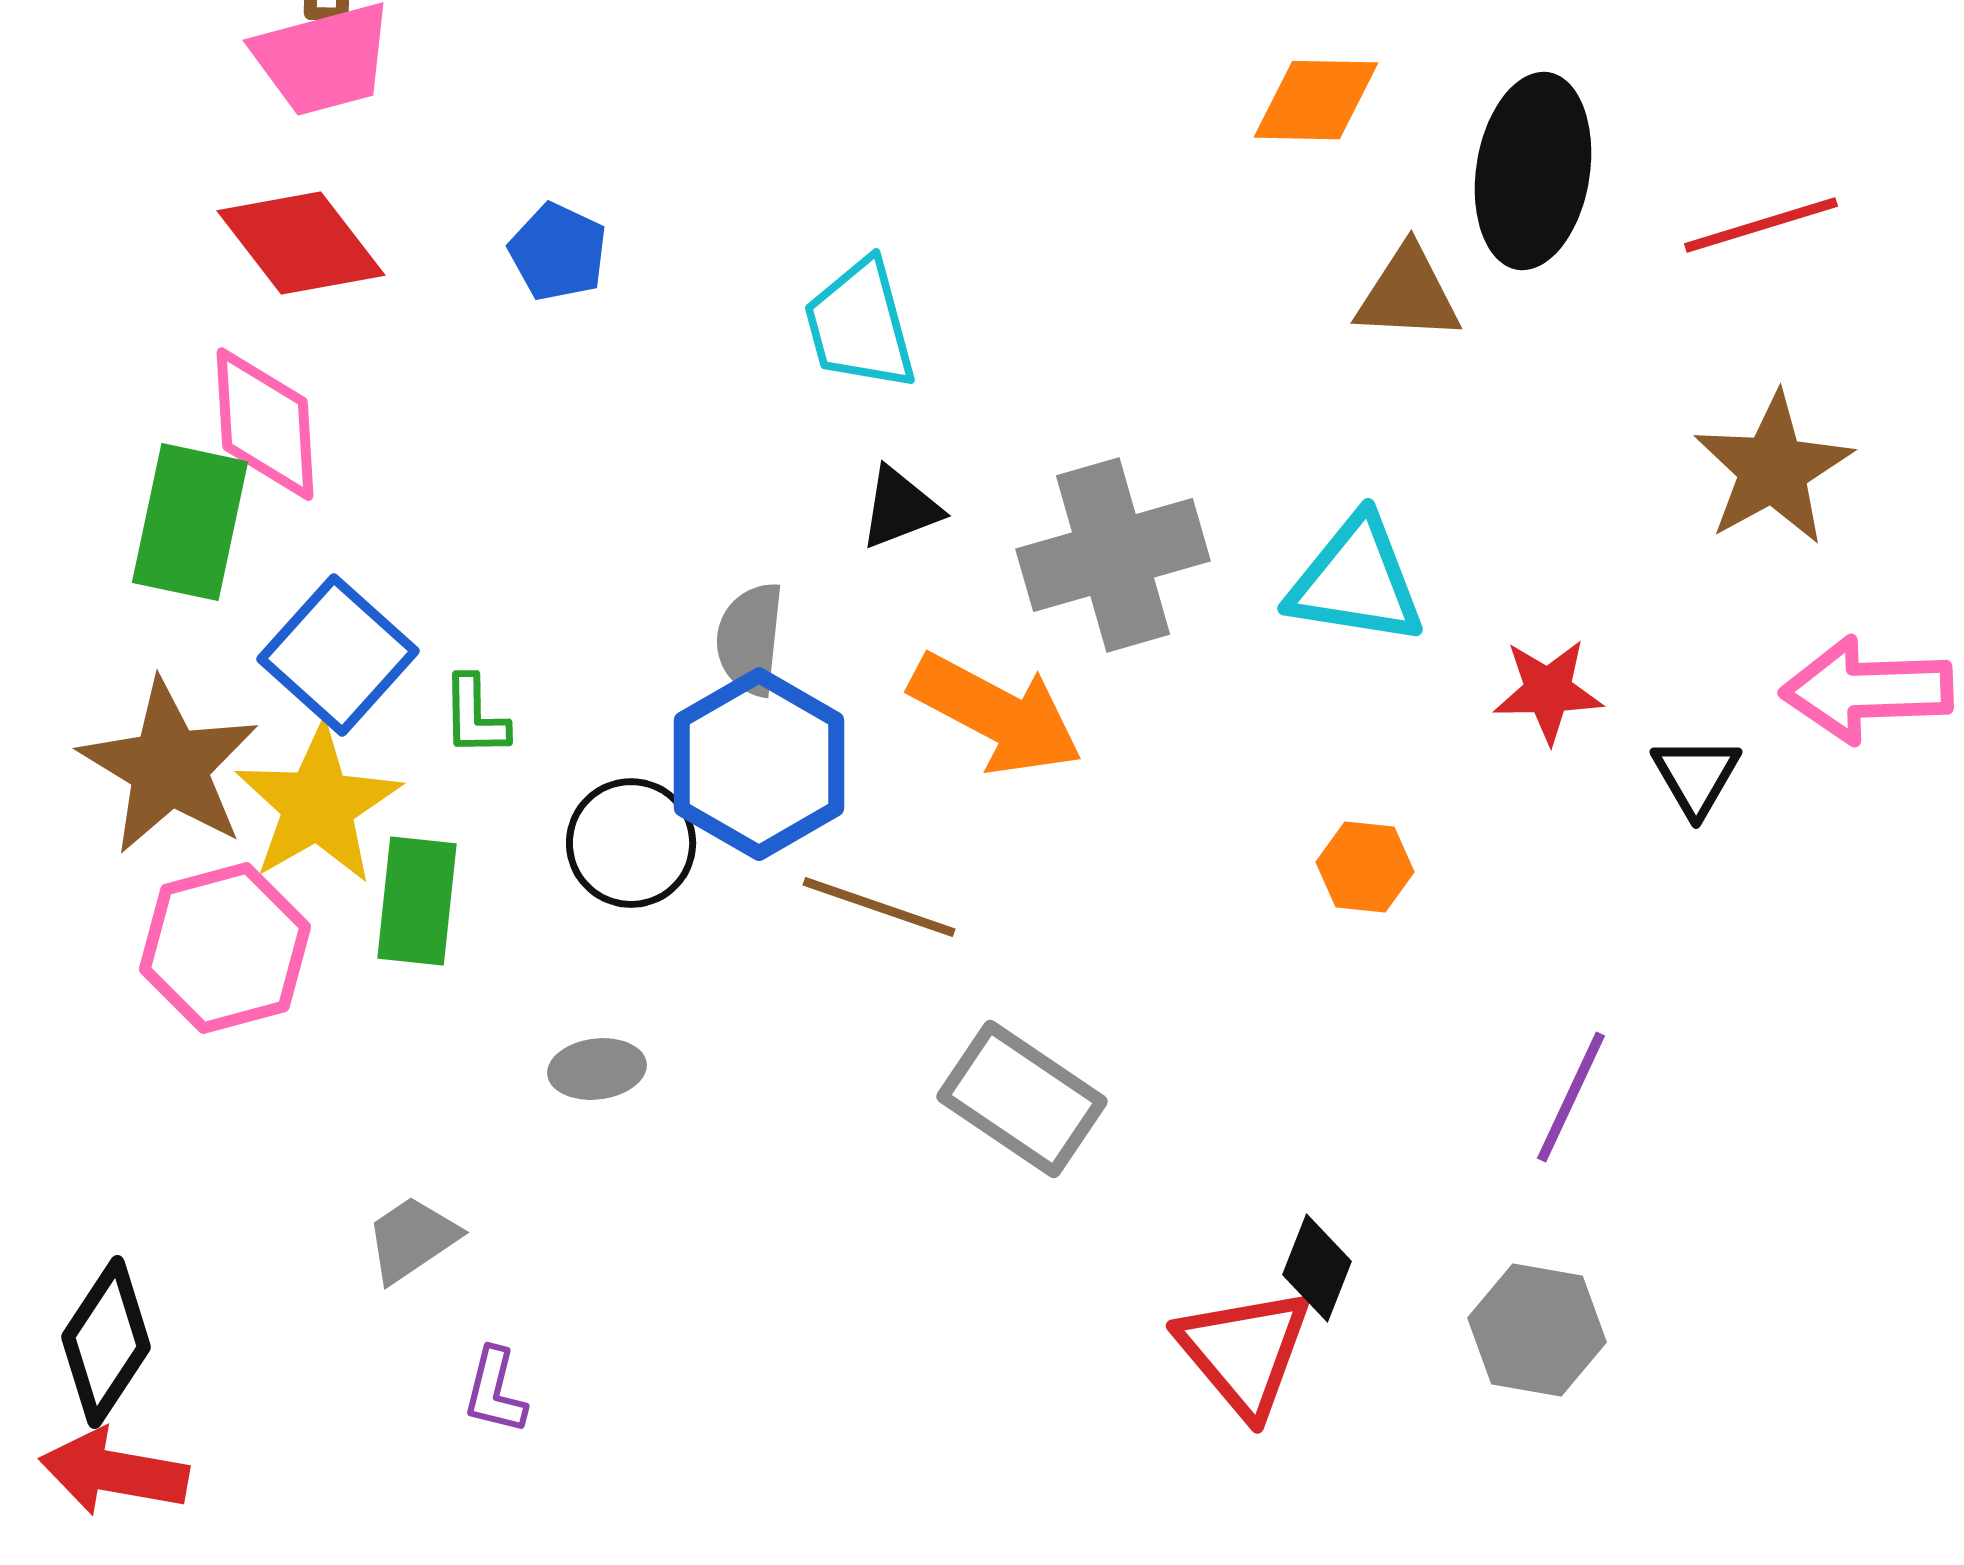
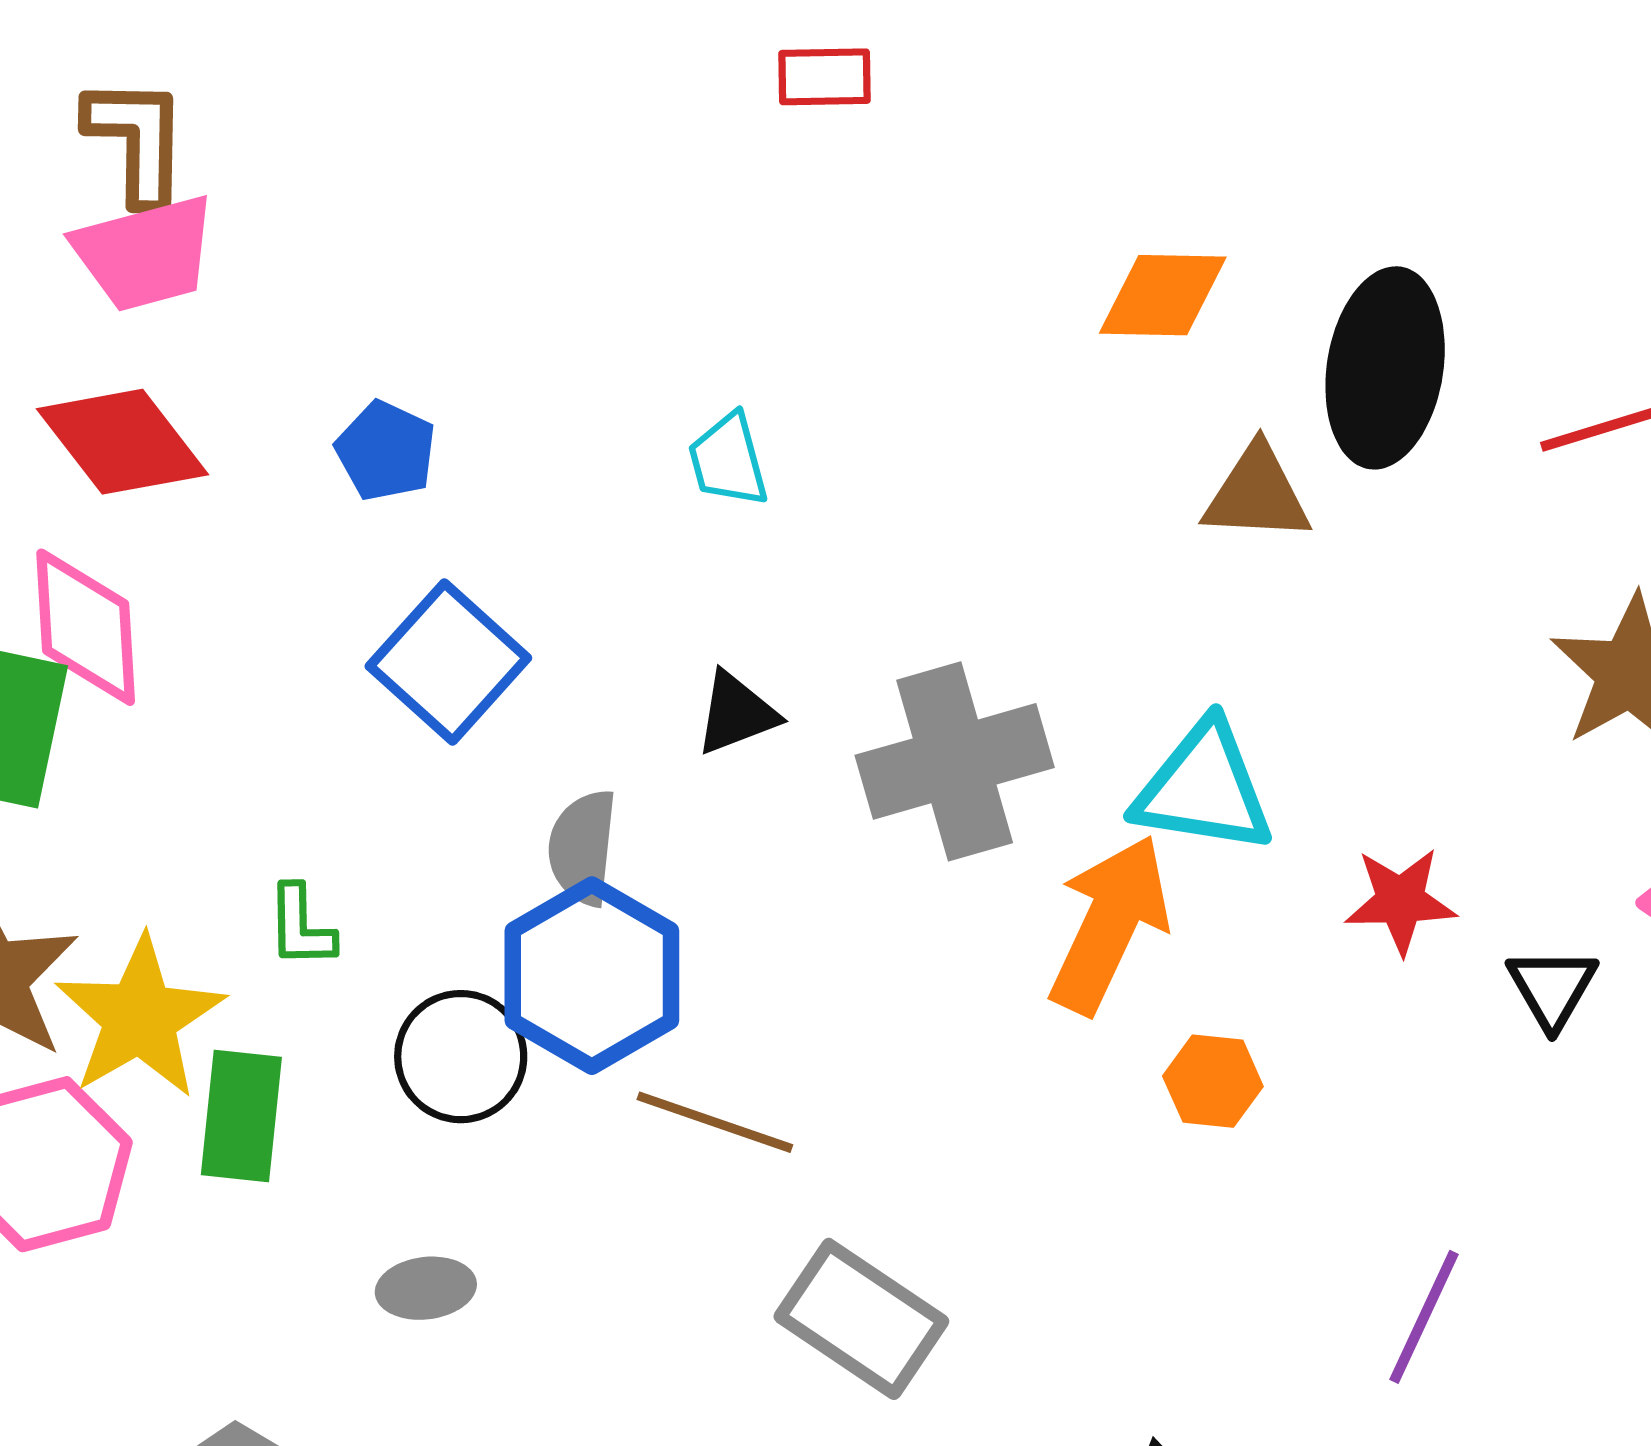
cyan trapezoid: (860, 325) -> (728, 460), moved, size x0.7
blue square: (338, 655) -> (448, 662), moved
orange arrow: (996, 714) -> (1109, 924), moved, turned -93

